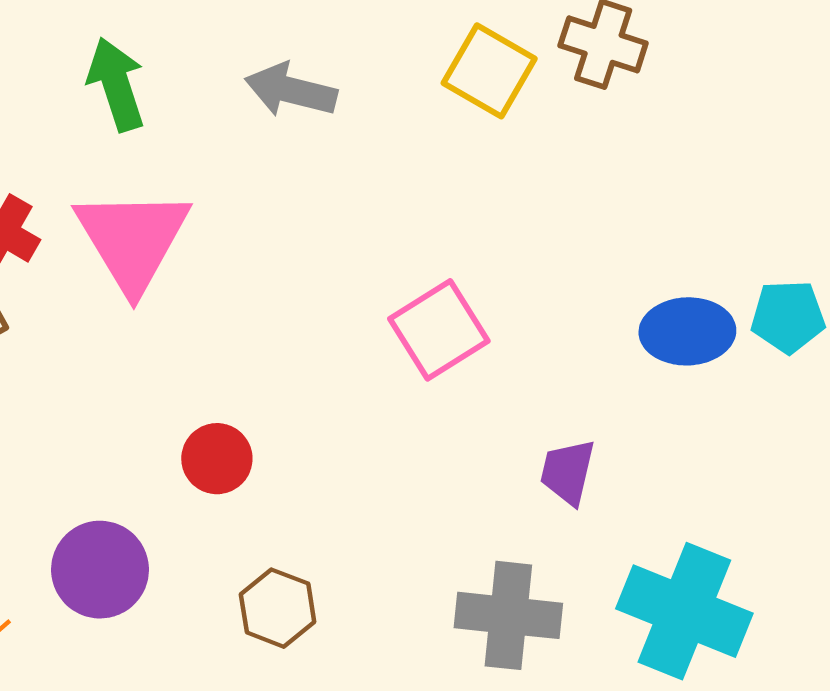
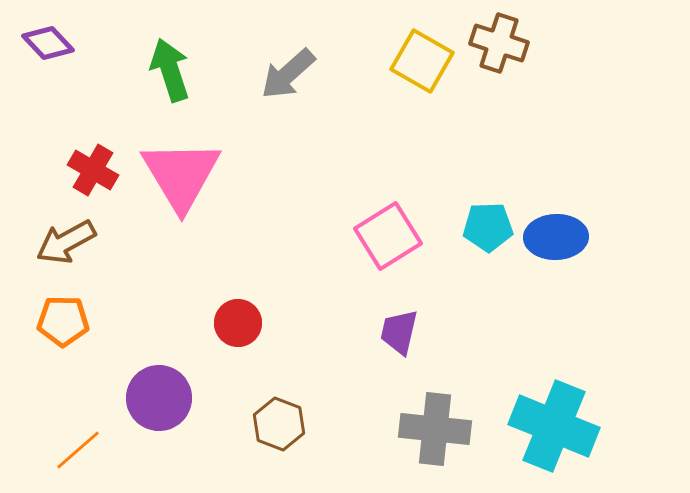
gray arrow: (291, 90) -> (288, 74), turned -56
cyan pentagon: (788, 317) -> (488, 227), moved
purple trapezoid: (568, 472) -> (399, 332), moved

